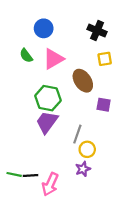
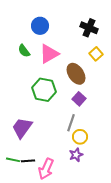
yellow square: (105, 59) -> (96, 54), turned -32
purple square: (104, 105) -> (79, 99), moved, turned 32
purple trapezoid: (47, 122) -> (22, 128), moved

